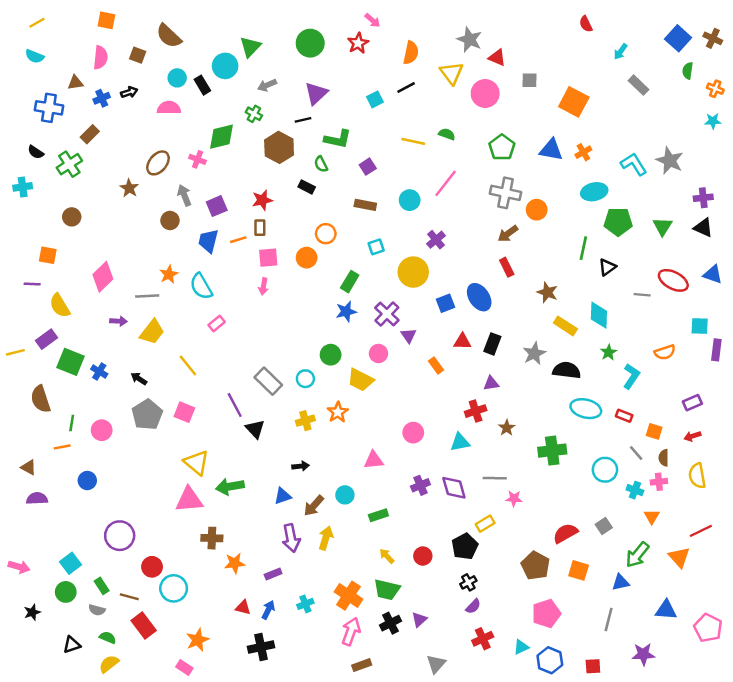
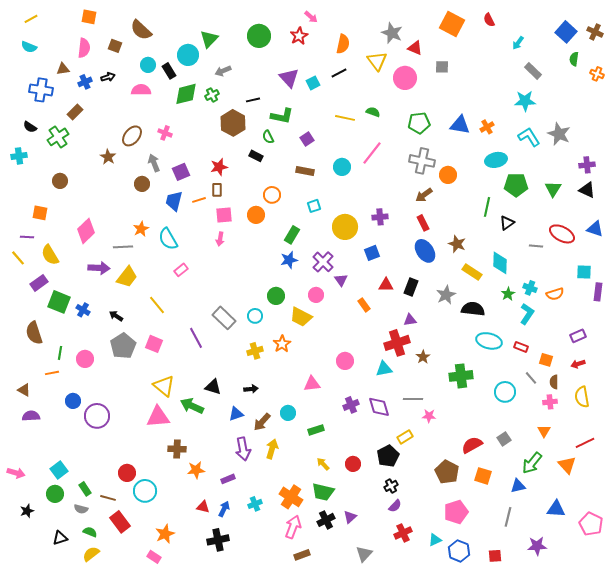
purple triangle: (316, 93) -> (289, 78), moved, turned -30
orange square: (574, 102) -> (452, 24), moved
green cross: (254, 114) -> (212, 95), turned 32
cyan star: (713, 121) -> (525, 101), moved, size x1.5
green diamond: (222, 137) -> (186, 94), moved
green pentagon: (502, 147) -> (419, 123), turned 30
purple cross: (436, 240) -> (380, 217), moved, turned 35
blue ellipse: (479, 297) -> (425, 251), moved
purple arrow: (118, 321) -> (99, 268), size x1.5
yellow line: (15, 352) -> (18, 258), moved, turned 63
red cross: (476, 411) -> (397, 343), size x1.4
black triangle: (255, 429) -> (213, 387), moved, turned -30
green arrow: (230, 487) -> (192, 406), turned 35
cyan cross: (635, 490) -> (530, 288), moved
purple circle: (120, 536) -> (97, 416), moved

